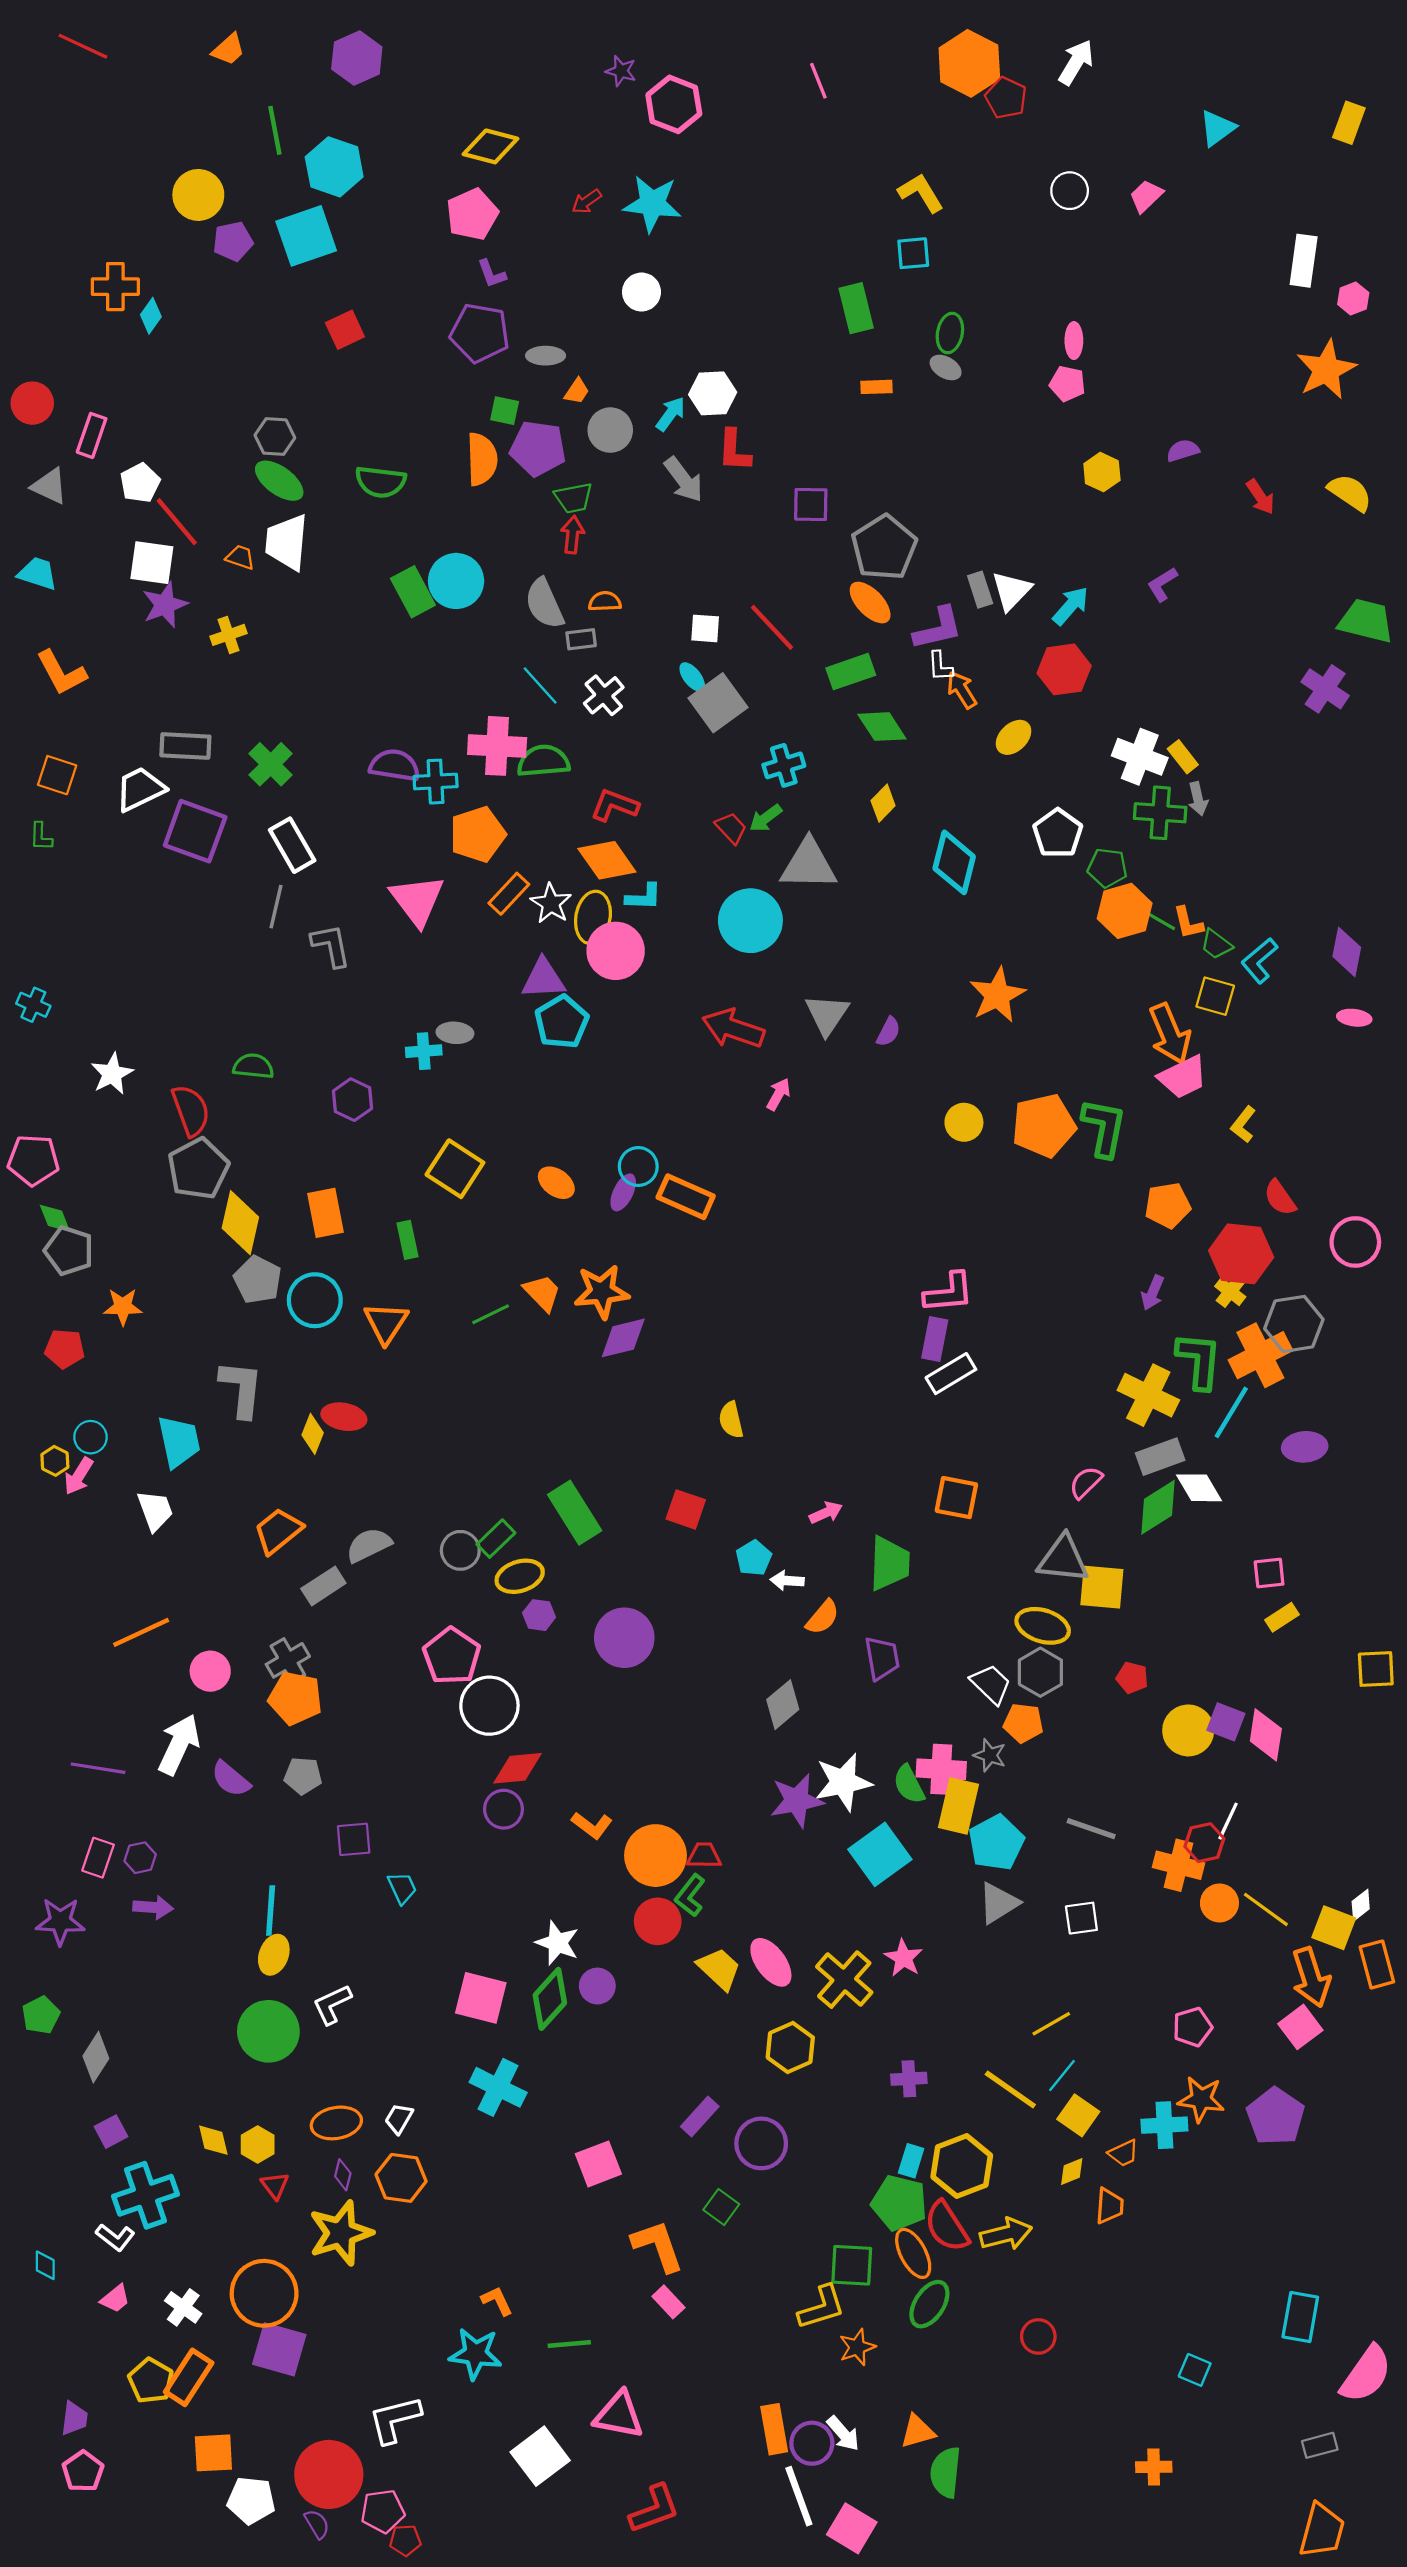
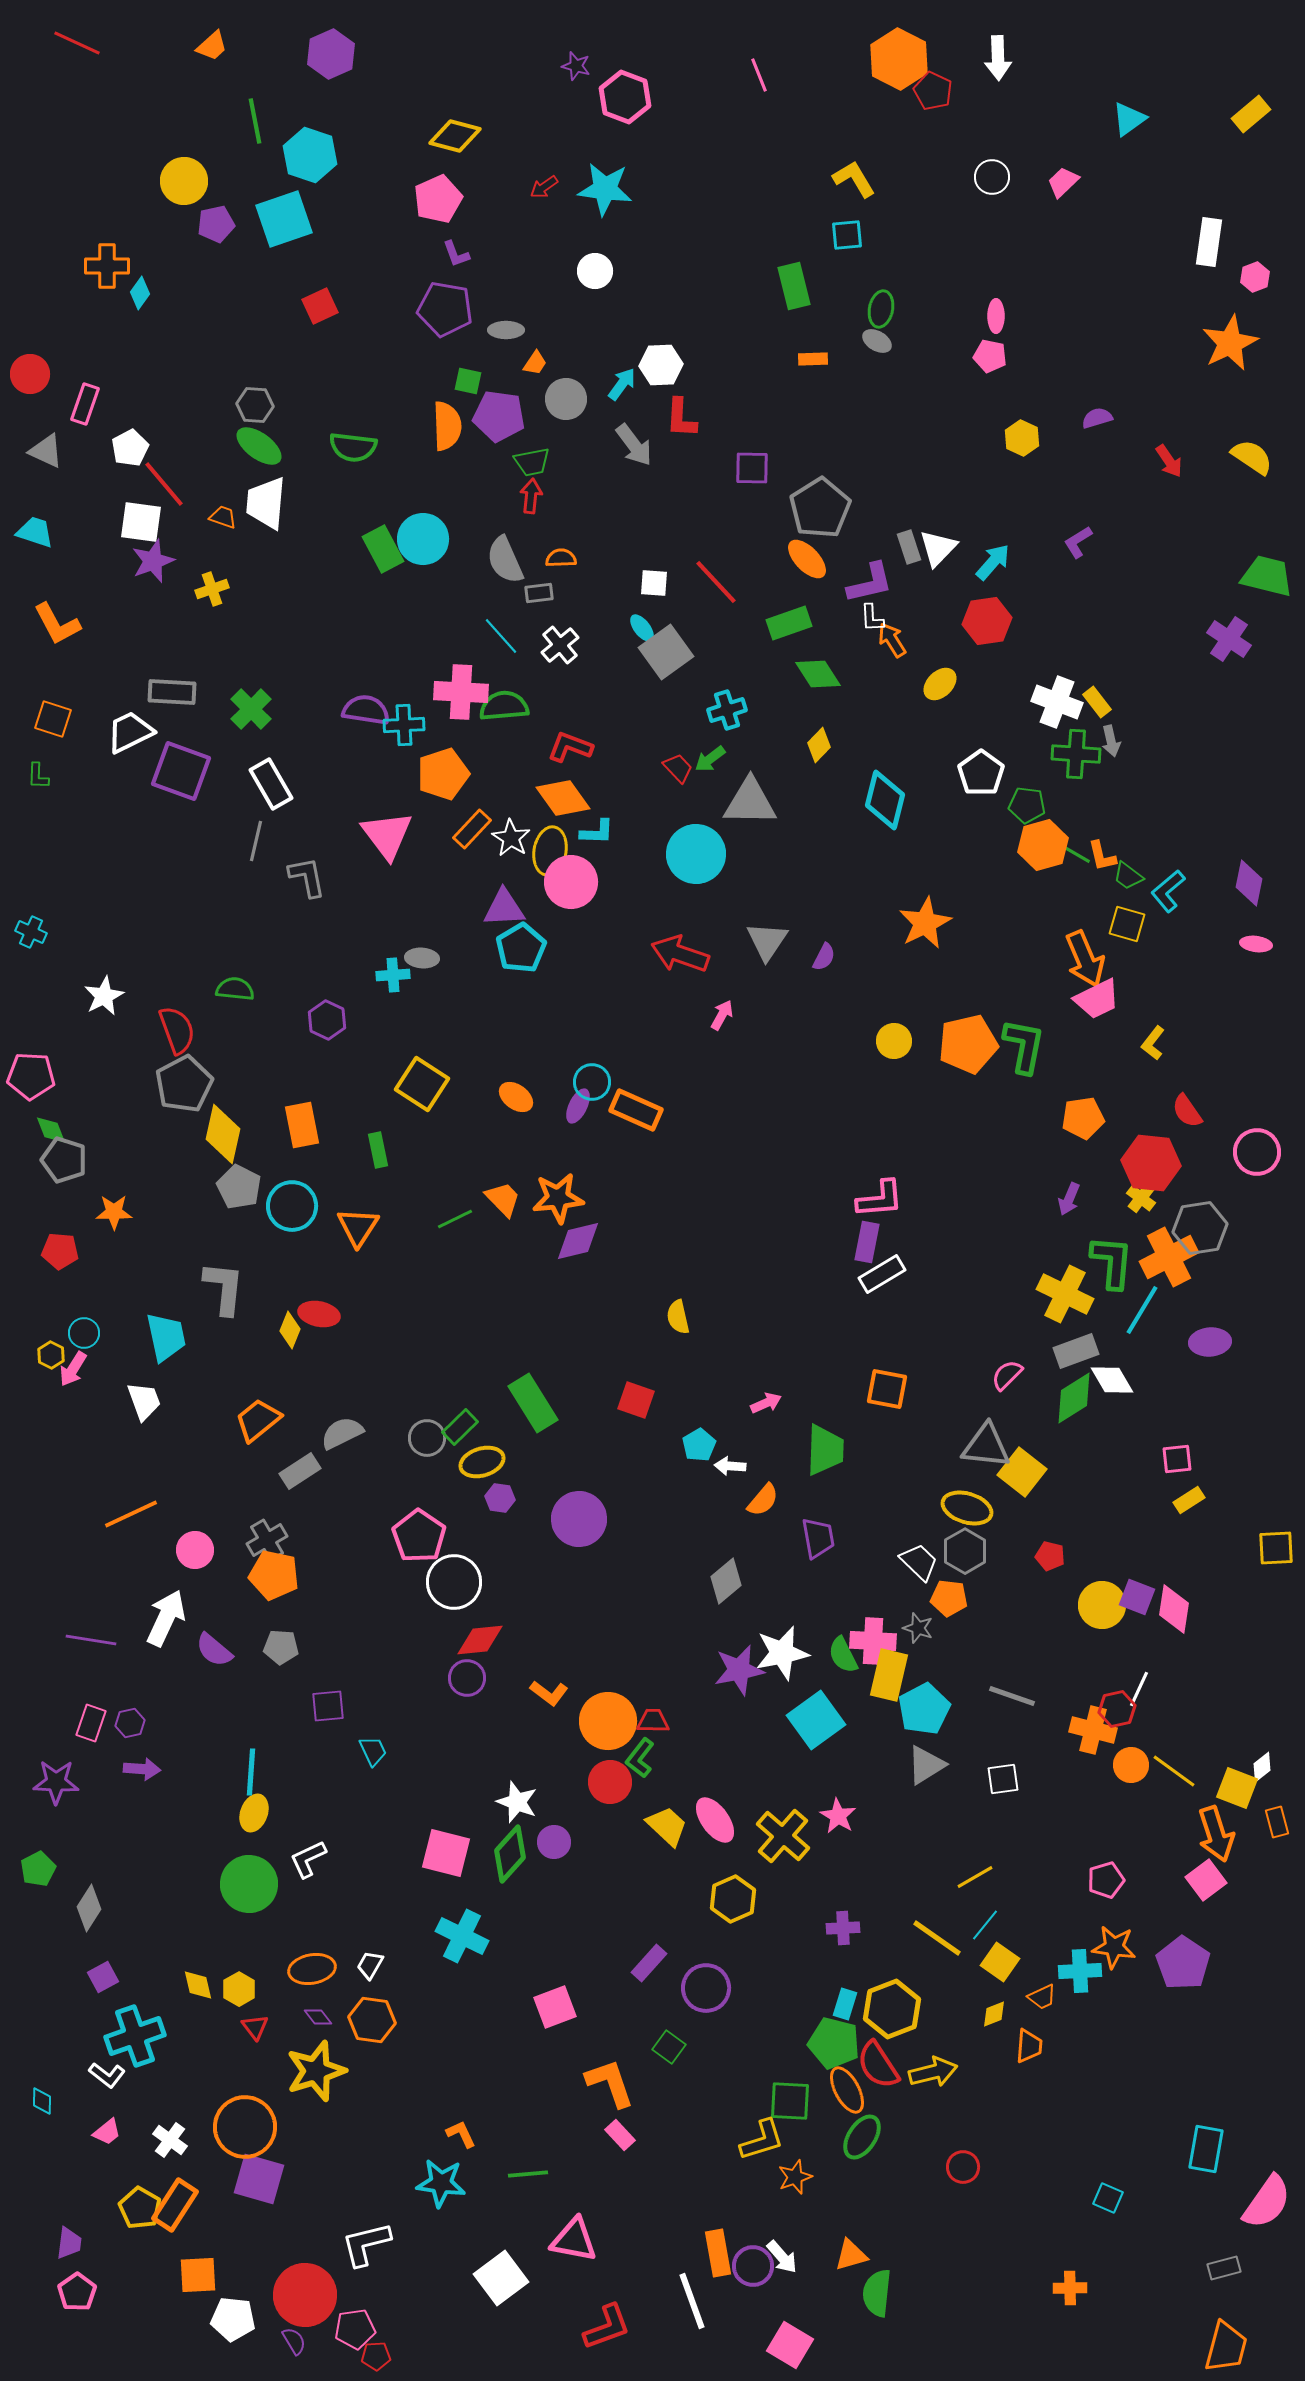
white arrow: (1076, 62) -> (998, 58), turned 147
yellow rectangle: (1349, 123) -> (1251, 114), turned 30
yellow square: (1102, 1587) -> (1022, 1472), turned 33
orange rectangle: (1377, 1964) -> (1277, 1822), size x0.7
purple diamond: (343, 2175) -> (318, 2017), turned -52
white line: (799, 2496) -> (692, 2301), moved

